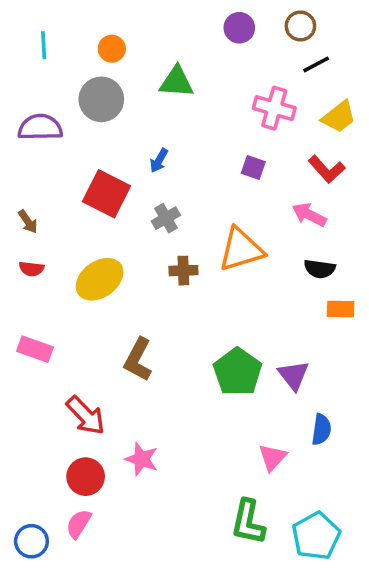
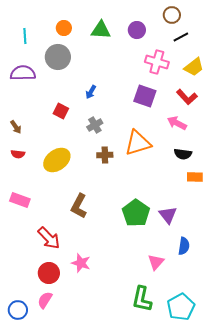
purple circle: (239, 28) -> (137, 30), moved
cyan line: (44, 45) -> (25, 36), moved
green triangle: (176, 82) -> (101, 30), moved
purple square: (253, 167) -> (145, 96), size x1.6
red square: (107, 194) -> (61, 111), size x0.6

